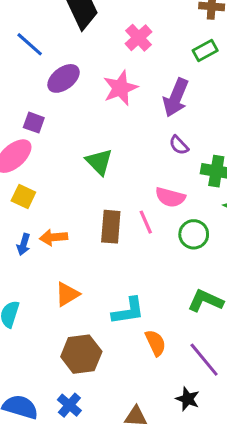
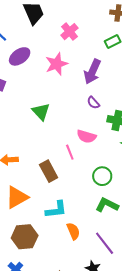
brown rectangle: (111, 227) -> (49, 171), moved, turned -35
green circle: (194, 234) -> (102, 176), moved
orange triangle: (67, 294) -> (17, 197), size x1.4

